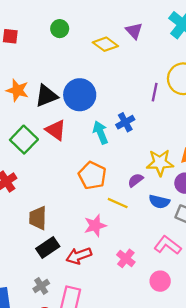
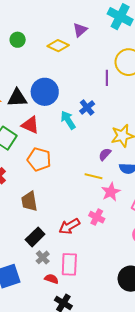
purple triangle: (134, 31) -> (80, 30), turned 42
black triangle: (46, 96) -> (17, 98), turned 30
orange pentagon: (92, 175) -> (39, 159), moved
pink star: (95, 225) -> (111, 192), moved
black rectangle: (48, 248) -> (35, 237), moved
pink cross: (126, 258) -> (97, 217), moved

